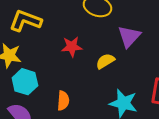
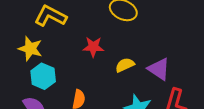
purple triangle: (129, 36) -> (159, 69), moved, turned -45

